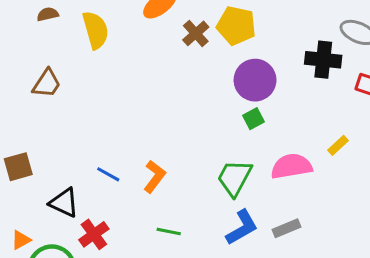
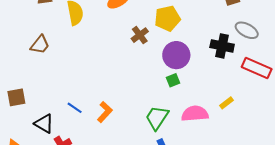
yellow pentagon: (236, 26) -> (167, 18), turned -30
brown cross: (196, 33) -> (140, 35), moved

